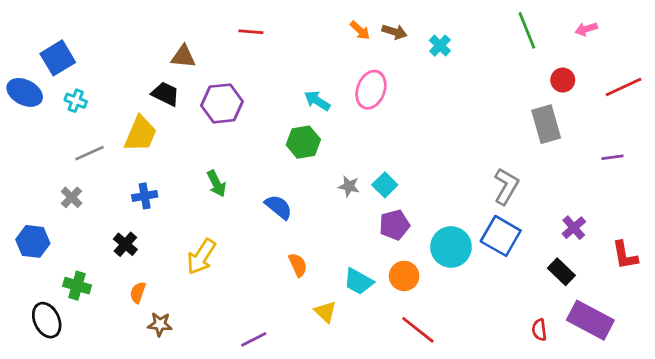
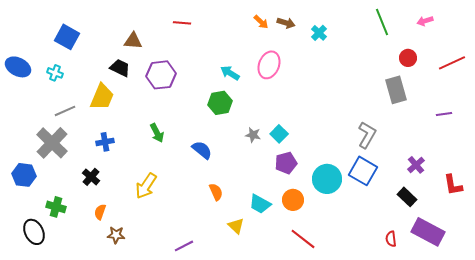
blue square: (58, 58) -> (67, 37), moved, turned -30
gray cross: (72, 197) -> (52, 143), size x2.0

